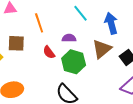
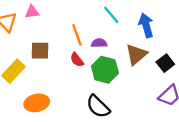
orange line: (39, 23) -> (77, 35), moved

